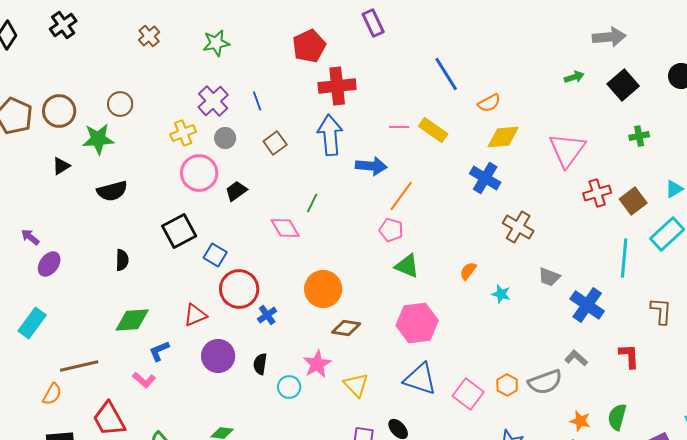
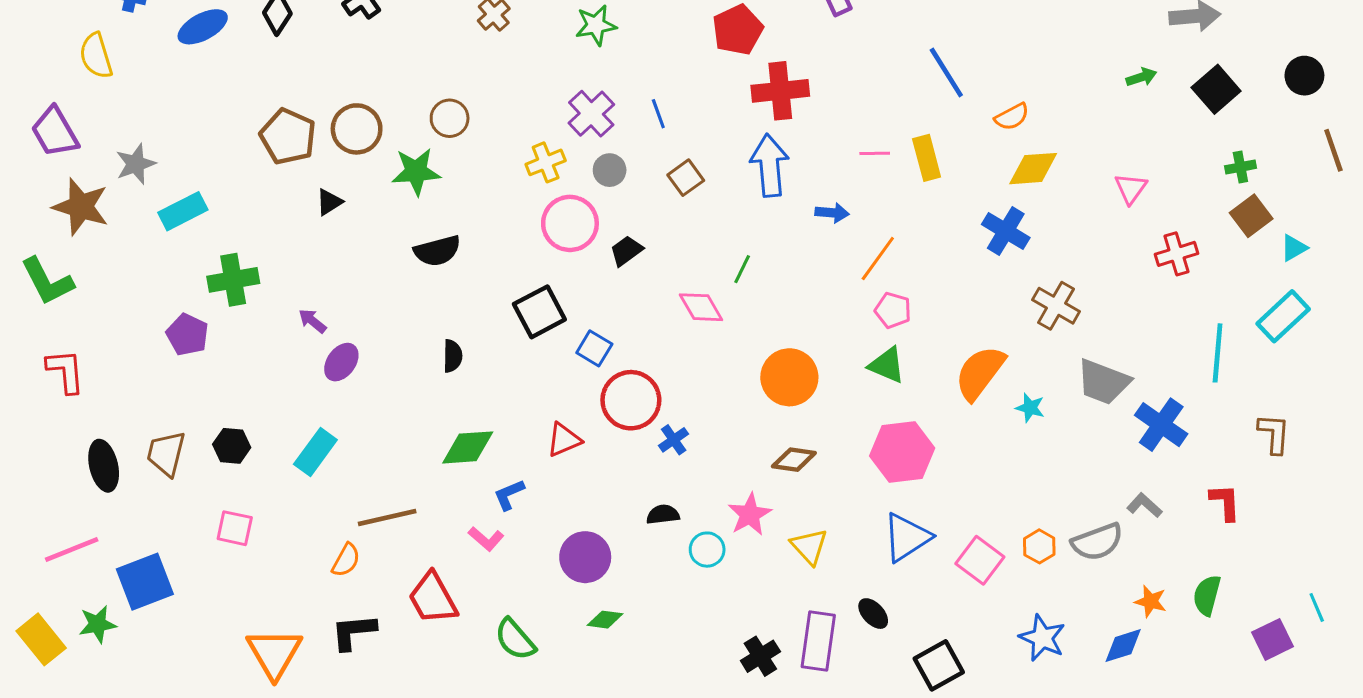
yellow rectangle: (433, 130) -> (927, 158), turned 40
pink triangle: (567, 150) -> (1131, 188), size x0.6
black triangle: (61, 166) -> (329, 202), moved
blue arrow: (371, 166) -> (832, 213), size x0.7
brown square: (633, 201) -> (1251, 216), moved
pink pentagon: (391, 230) -> (893, 310), moved
orange semicircle: (468, 271) -> (980, 373), size x2.0
gray trapezoid: (549, 277) -> (1103, 382), size x1.6
orange circle: (323, 289) -> (789, 377), moved
purple circle: (218, 356) -> (585, 557), moved
black semicircle: (260, 364) -> (663, 514), turned 75
blue triangle: (420, 379) -> (907, 537), turned -51

